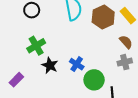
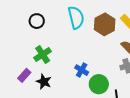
black star: (50, 65) -> (44, 82), moved
purple rectangle: (16, 80) -> (24, 75), moved

